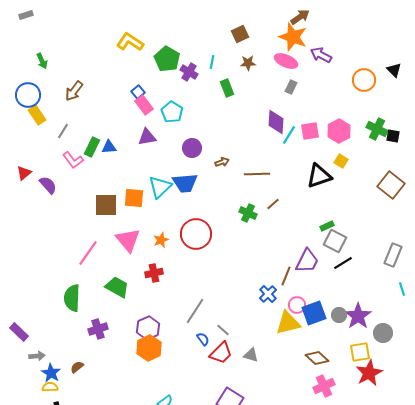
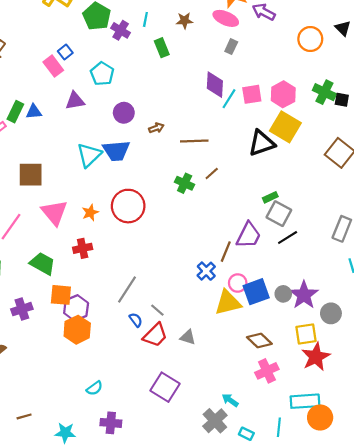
pink rectangle: (144, 105) -> (53, 66), moved
yellow square: (341, 161) -> (285, 127), size x2.0
orange square: (134, 198) -> (61, 295), moved

